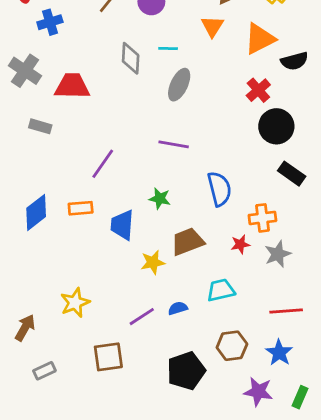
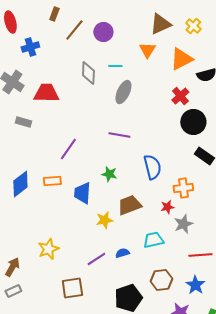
gray star: (278, 254) -> (183, 224), moved
gray rectangle: (44, 371) -> (13, 291), moved

